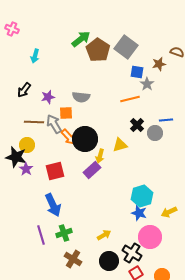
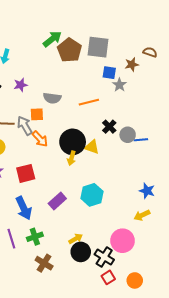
gray square: (126, 47) -> (98, 47), turned -30
purple star: (48, 97) -> (21, 85), moved
orange line: (130, 99) -> (89, 102), moved
blue line: (166, 120) -> (141, 140), moved
black circle: (85, 139) -> (73, 142), moved
yellow triangle: (120, 145) -> (92, 147), turned 35
purple rectangle: (92, 170) -> (57, 201), moved
cyan hexagon: (142, 196) -> (92, 195), moved
blue star: (139, 213) -> (147, 191), moved
black circle: (109, 261) -> (81, 252), moved

